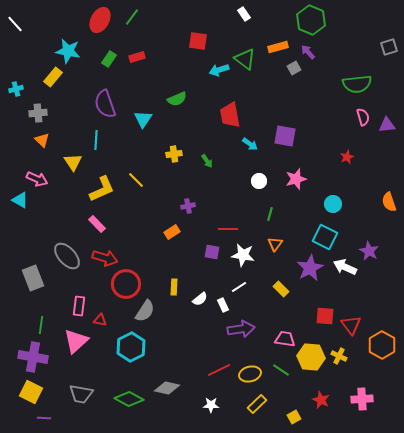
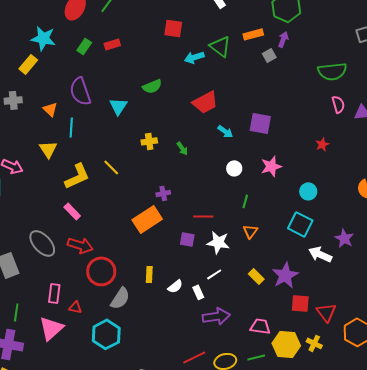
purple arrow: (308, 52) -> (283, 39), turned 63
red trapezoid: (230, 115) -> (205, 102), turned -108
orange triangle: (42, 140) -> (50, 109), moved
orange rectangle: (172, 232) -> (147, 219), size x1.8
purple star: (310, 268) -> (285, 275), moved
green line: (281, 370) -> (256, 357), turned -48

